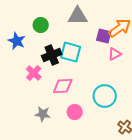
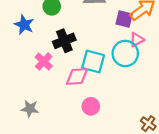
cyan square: (71, 52) -> (93, 62), moved
cyan circle: (105, 96) -> (125, 53), moved
gray star: (43, 114) -> (30, 109), moved

